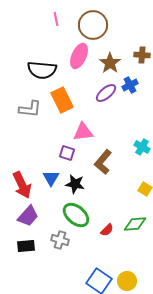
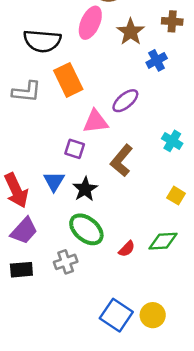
purple ellipse: (106, 93) -> (125, 101), moved
black star: (75, 184) -> (85, 189), turned 30
gray cross: (60, 240) -> (66, 262), turned -36

